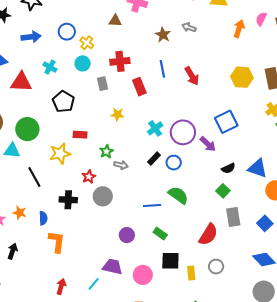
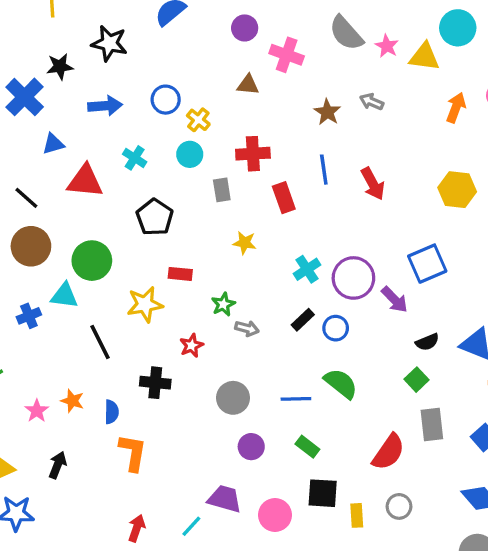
gray circle: (103, 196) -> (233, 398), moved

